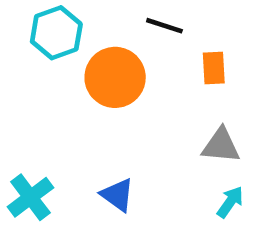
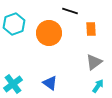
cyan hexagon: (56, 33) -> (14, 24), moved
gray triangle: (221, 146) -> (94, 62), turned -42

